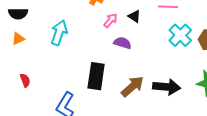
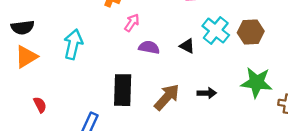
black triangle: (134, 16) -> (187, 46), moved
orange triangle: (18, 39) -> (26, 57), size x1.5
black arrow: (167, 87) -> (207, 93), size x0.6

